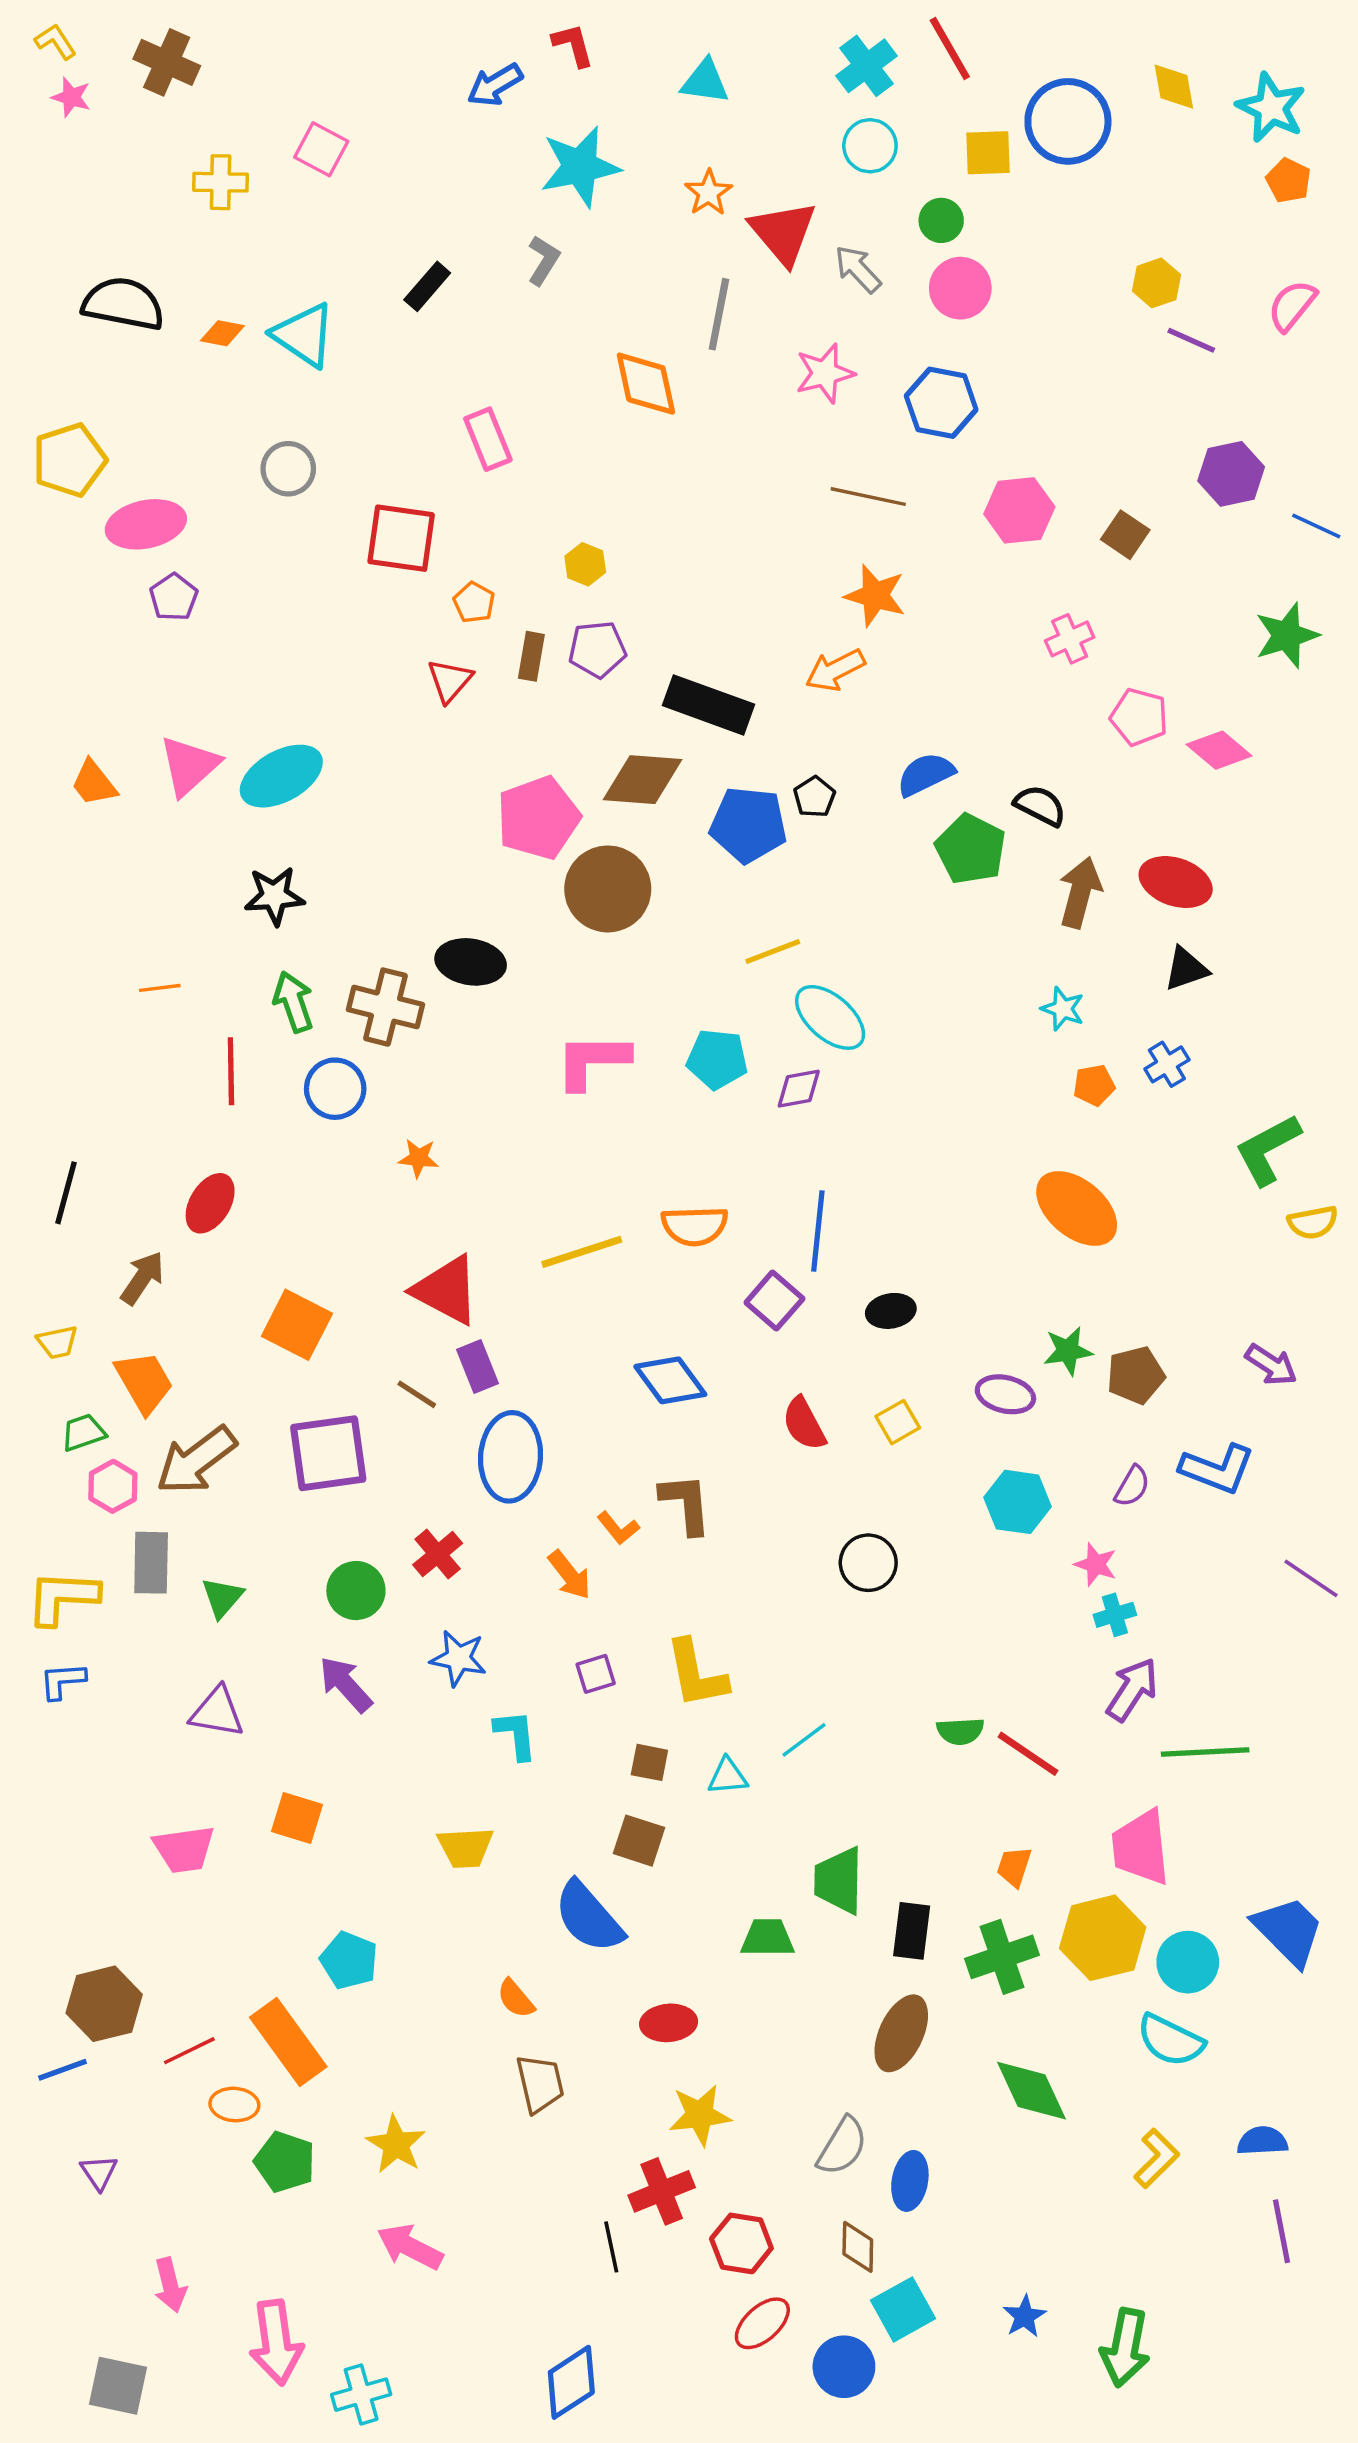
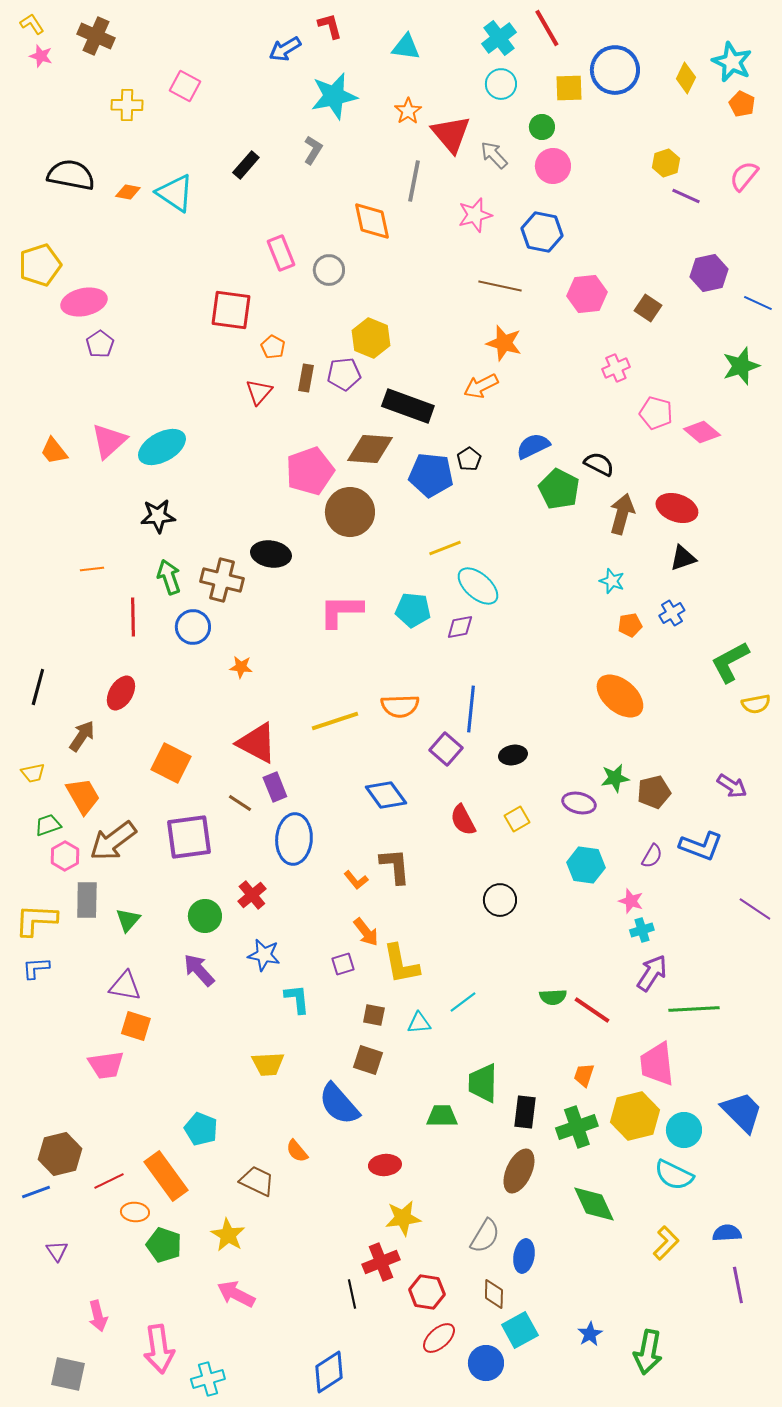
yellow diamond: (1174, 87) -> (686, 78), moved, turned 36
gray circle: (288, 469) -> (329, 270), moved
yellow hexagon: (585, 564) -> (371, 338), moved, size x1.6
orange arrow: (570, 1575) -> (366, 932), moved
orange square: (297, 1818) -> (136, 1026), moved
brown trapezoid: (540, 2084) -> (257, 1181), moved, turned -51

